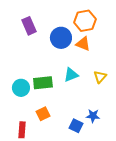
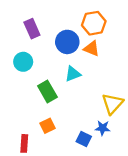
cyan triangle: (71, 75) -> (73, 74), moved
yellow triangle: (100, 77) -> (113, 104), moved, size x1.5
green rectangle: (43, 83) -> (47, 92), turned 66
cyan circle: (21, 88) -> (23, 62), moved

